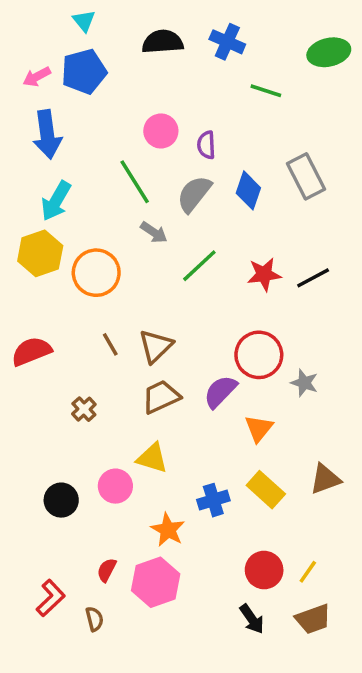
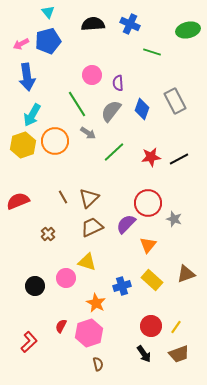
orange circle: (96, 273) -> (55, 141), moved
brown semicircle: (94, 619) -> (98, 364), moved

